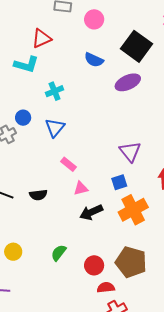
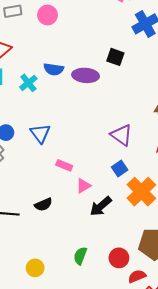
black square: (136, 46) -> (115, 57), moved, size x0.6
blue semicircle: (94, 60) -> (54, 69), moved
purple ellipse: (128, 82) -> (86, 75), moved, turned 45
cyan cross: (55, 91) -> (28, 83), moved

